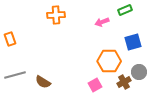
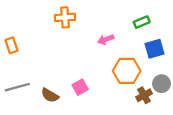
green rectangle: (125, 10) -> (142, 22), moved
pink arrow: (102, 22) -> (106, 39), moved
pink square: (95, 85) -> (80, 87), moved

